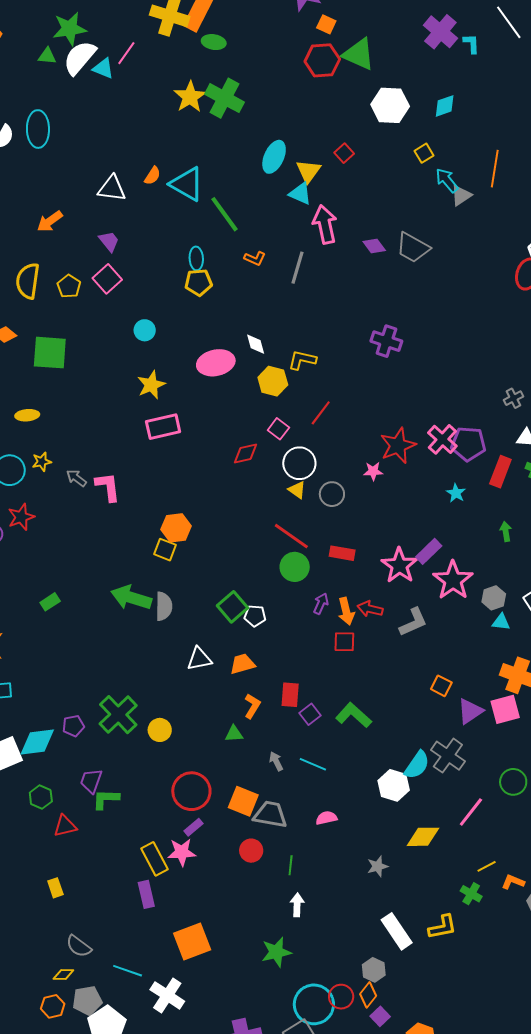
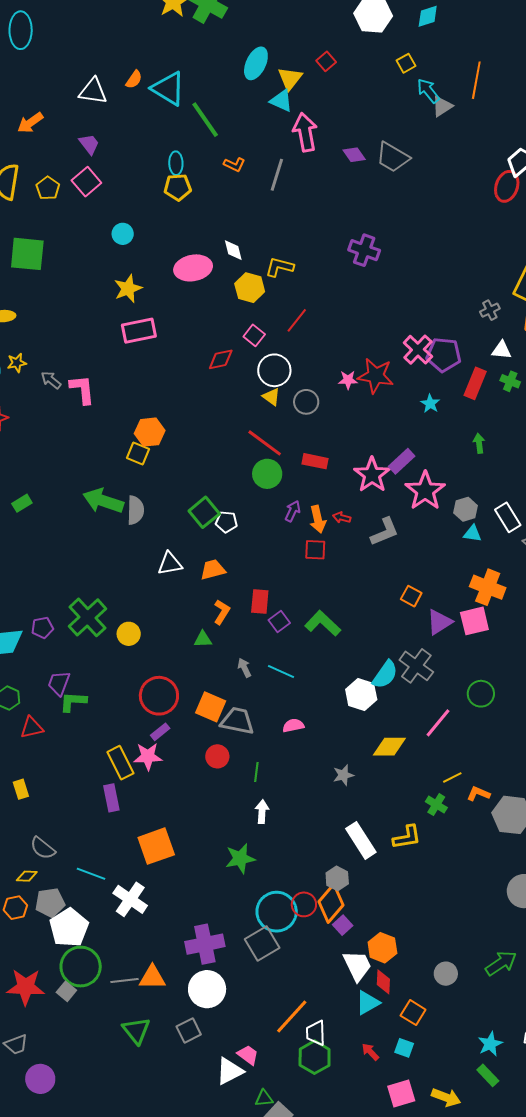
red star: (398, 446) -> (376, 376), moved, turned 30
red arrow: (370, 609) -> (342, 518), size x0.7
orange diamond: (368, 995) -> (331, 903), size x1.5

